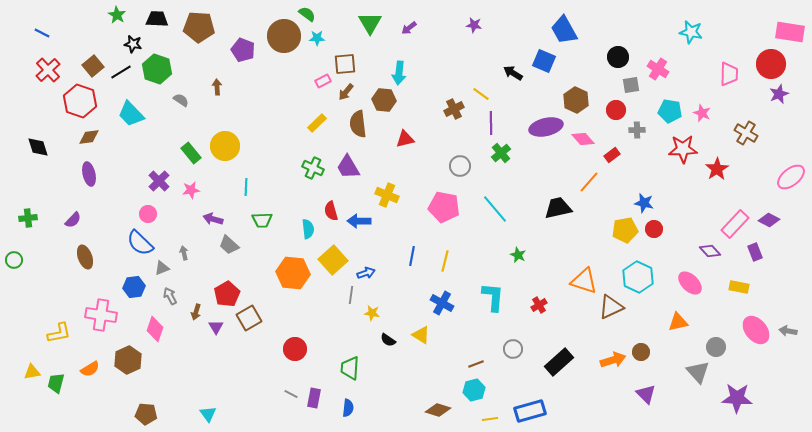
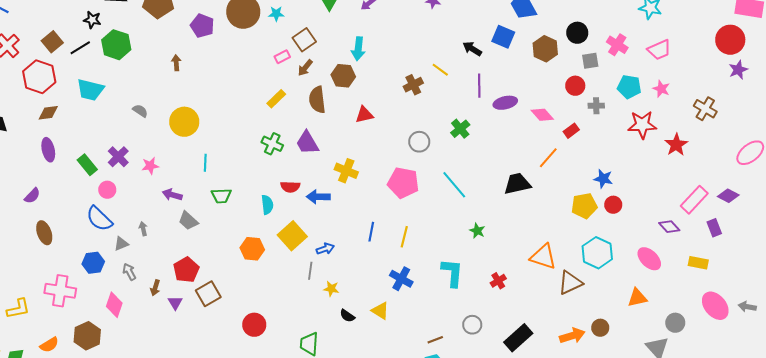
brown square: (345, 64) -> (304, 40), turned -30
pink trapezoid: (729, 74) -> (659, 50), moved, turned 65
gray semicircle: (181, 100) -> (140, 111), moved
brown hexagon: (576, 100) -> (545, 49), moved
cyan trapezoid: (131, 114) -> (90, 90), turned -32
purple line: (491, 123) -> (479, 86), moved
purple ellipse: (546, 127) -> (505, 103), size x0.7
green rectangle: (191, 153) -> (87, 165), moved
red semicircle: (331, 211) -> (290, 187), turned -72
orange hexagon: (293, 273) -> (252, 249), size x0.7

